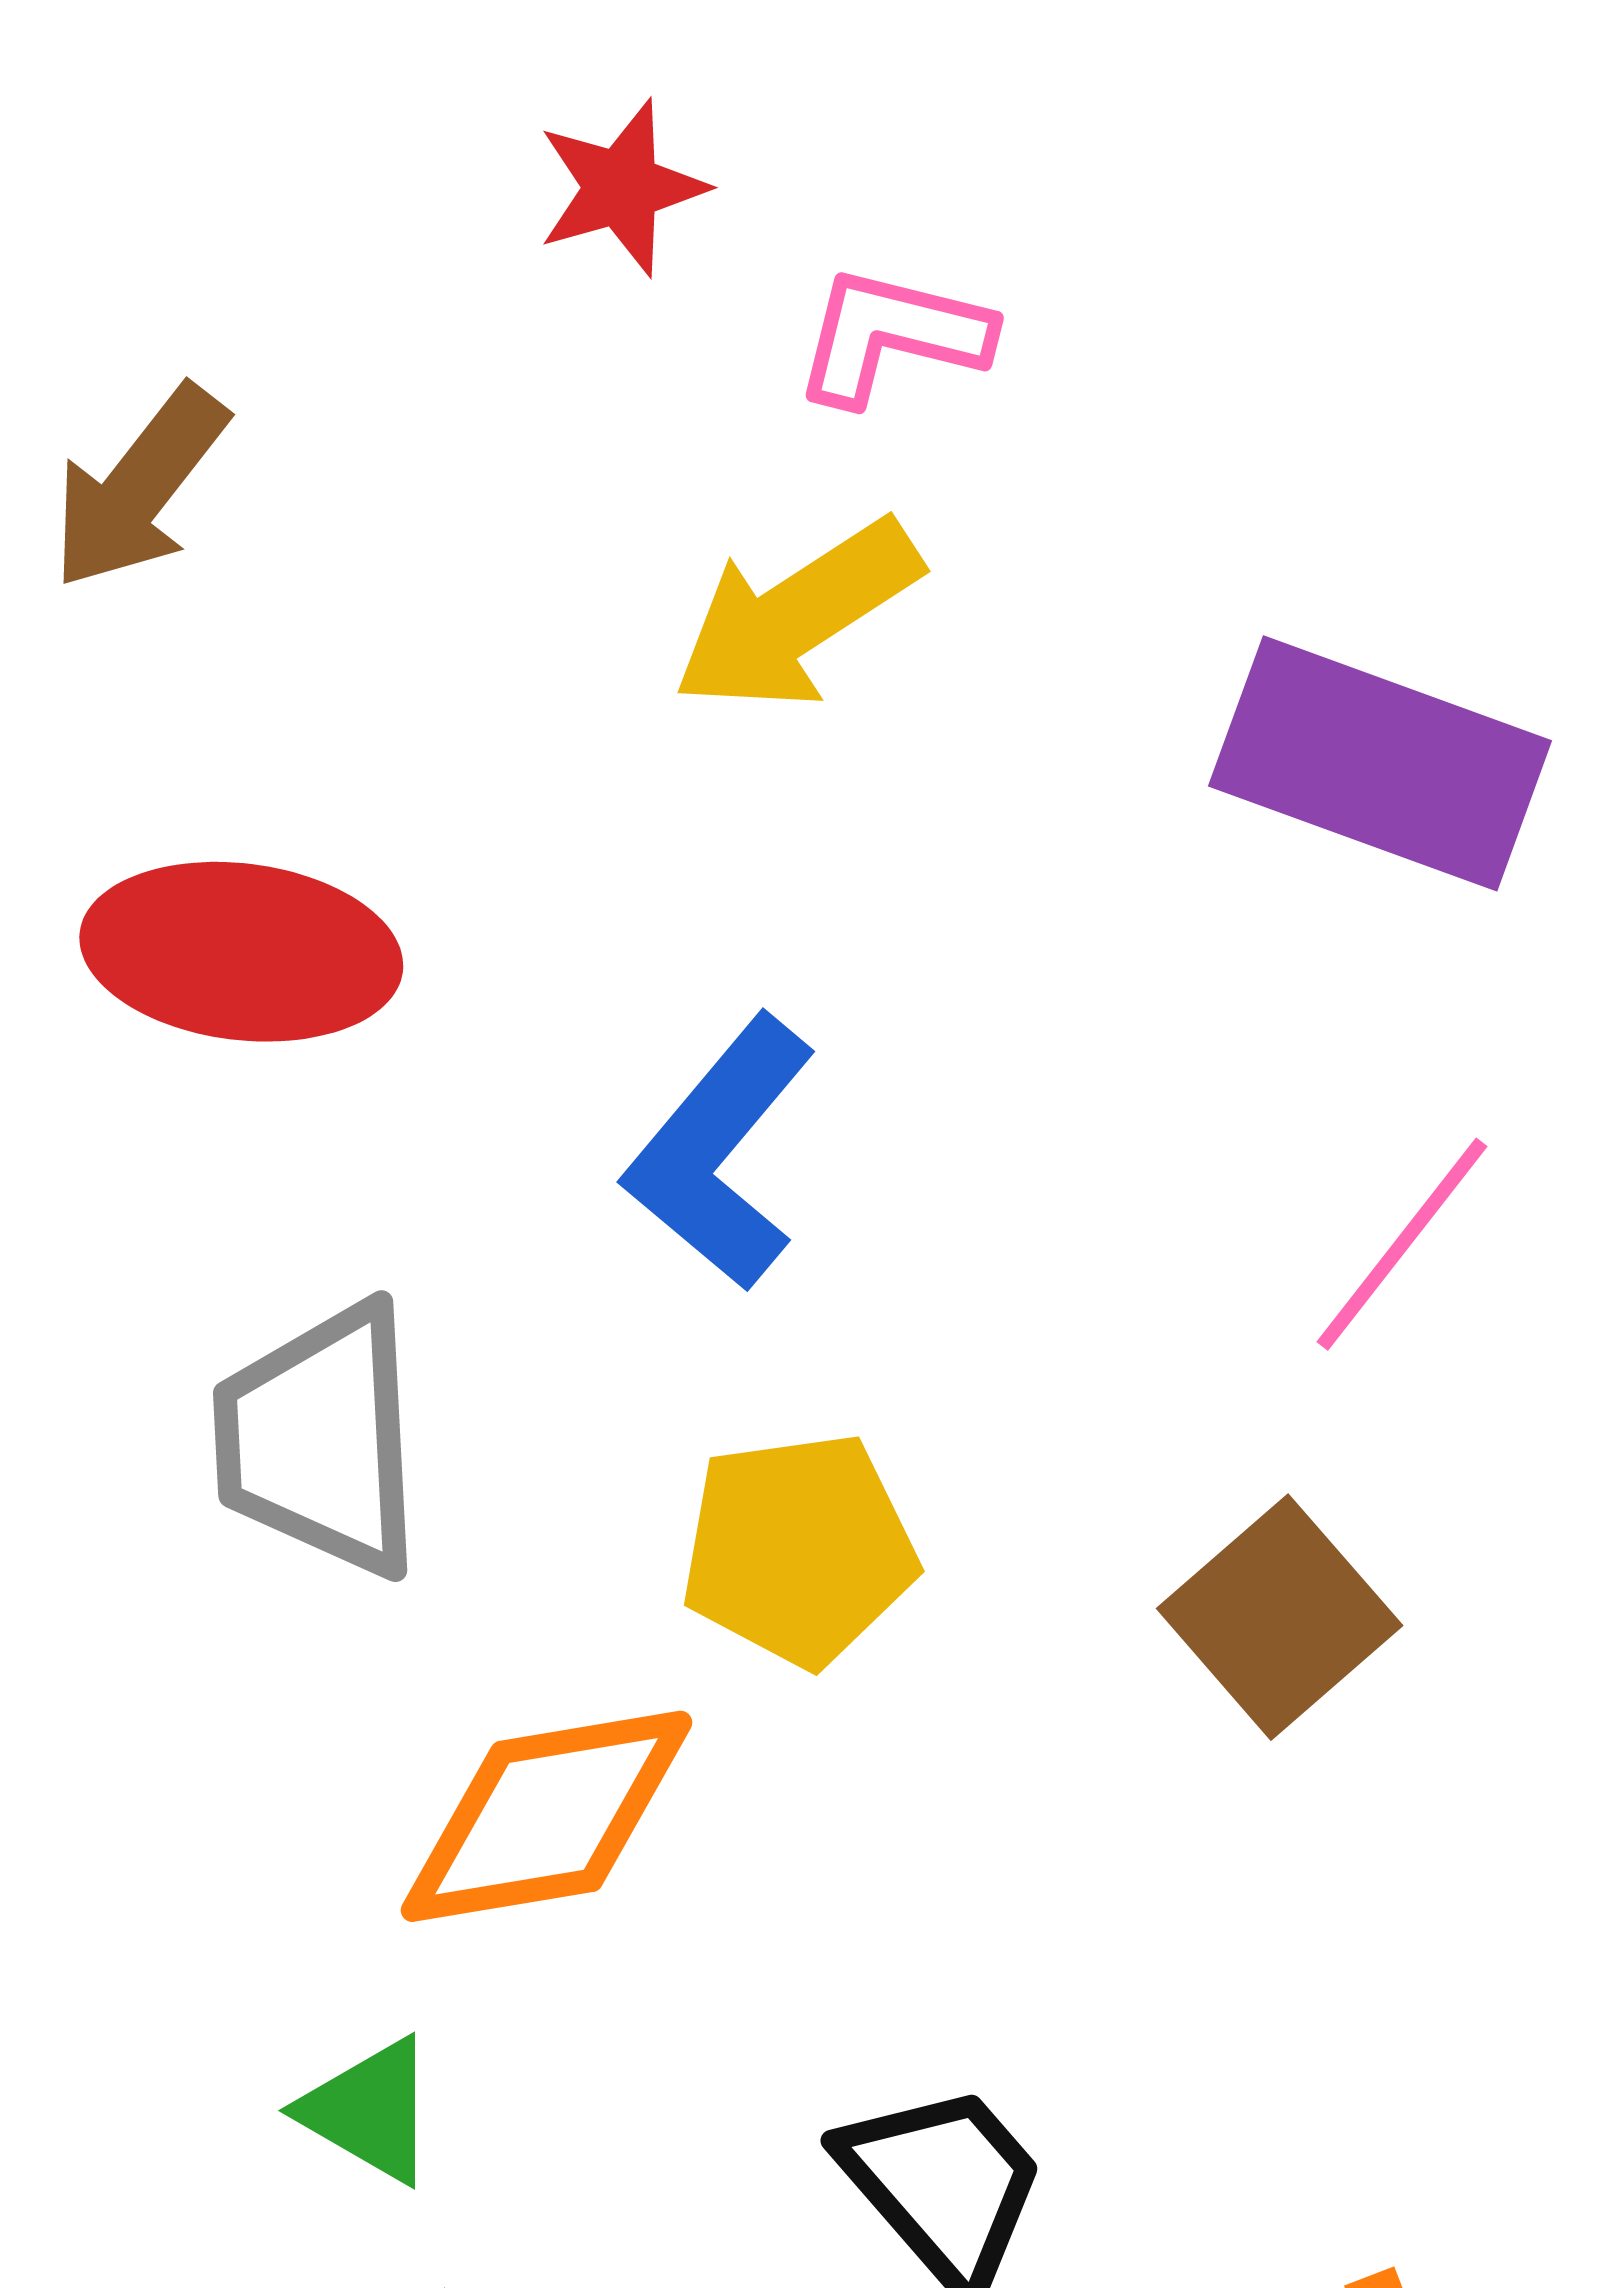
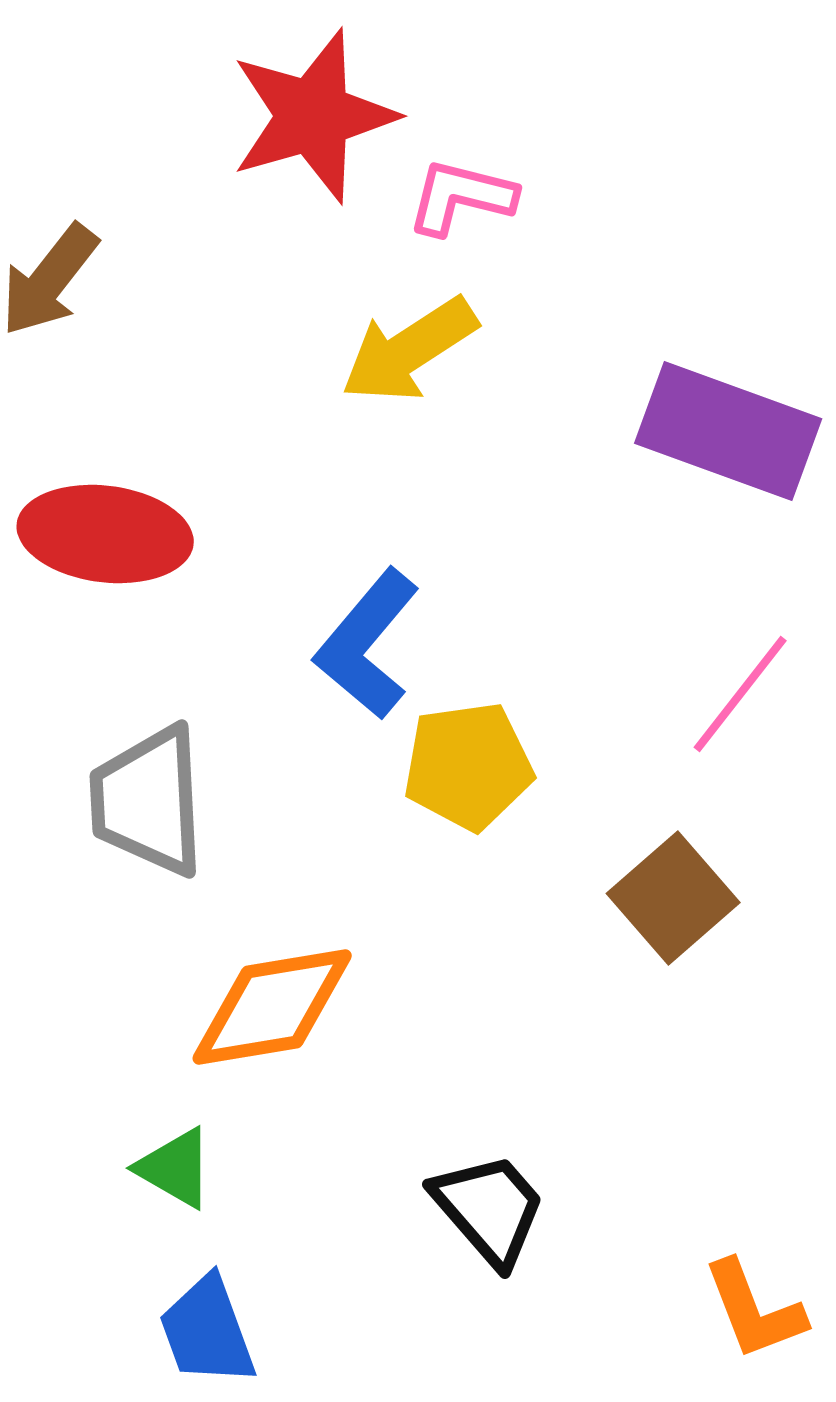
red star: (621, 188) -> (313, 116), size x1.8
yellow pentagon: (799, 1549) -> (468, 766), moved

